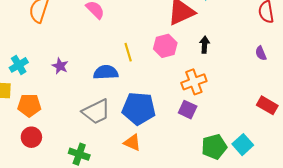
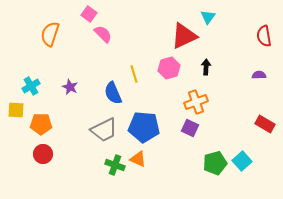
purple semicircle: (261, 53) -> (259, 75), turned 112
blue semicircle: (106, 72) -> (113, 93), turned -110
green cross: (79, 154) -> (115, 165), moved

